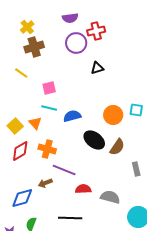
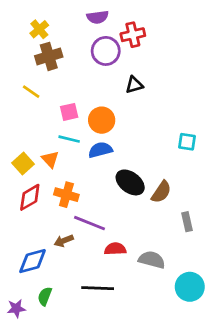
orange circle: (113, 115) -> (102, 120), moved

